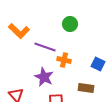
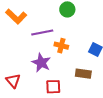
purple line: (45, 47) -> (42, 33), turned -30

